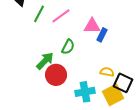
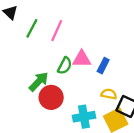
pink line: (61, 16) -> (57, 31), turned -30
pink triangle: (92, 26) -> (82, 59), moved
blue rectangle: (102, 35) -> (103, 66), moved

